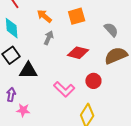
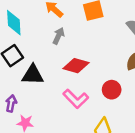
red diamond: (78, 53) -> (76, 66), moved

